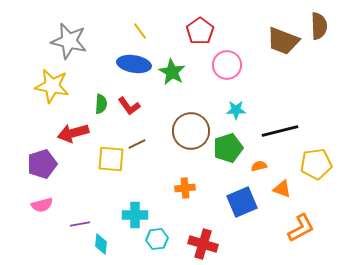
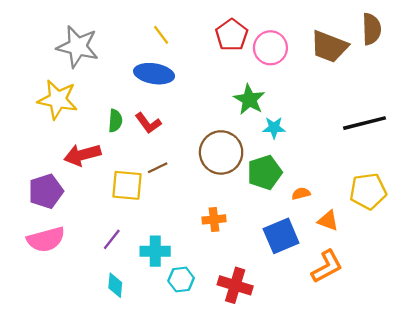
pink circle: (227, 65) -> (270, 48), moved
green star: (172, 72) -> (249, 100), moved
black line: (280, 131) -> (365, 123), moved
pink semicircle: (42, 205) -> (46, 239), size x1.5
purple line: (80, 224) -> (112, 239), moved, turned -42
orange L-shape: (301, 228) -> (327, 266), moved

